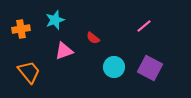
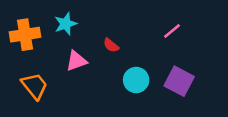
orange cross: (21, 29) -> (25, 35), size x1.4

